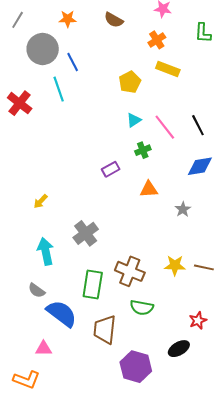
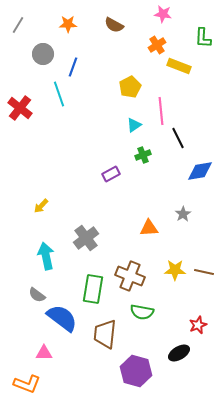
gray circle: (43, 49) -> (43, 54), size x0.7
blue line: (73, 62) -> (73, 67), turned 48
yellow rectangle: (168, 69) -> (179, 66), moved
black line: (198, 125) -> (178, 138), moved
pink line: (165, 127) -> (161, 111), moved, turned 32
orange triangle: (149, 189) -> (149, 228), moved

